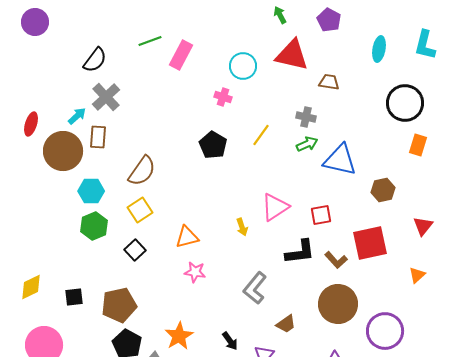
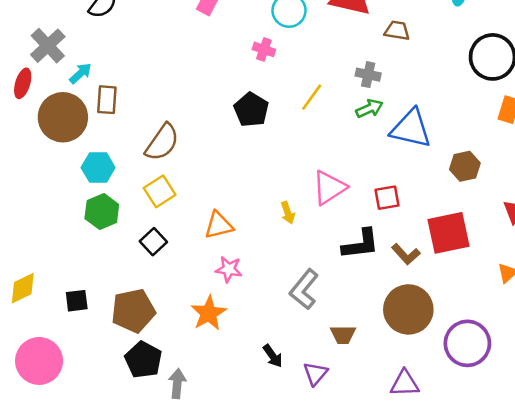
gray cross: (106, 97) -> (48, 46), moved
brown trapezoid: (286, 324) -> (343, 335), turned 35
orange star: (179, 336) -> (209, 313), moved

